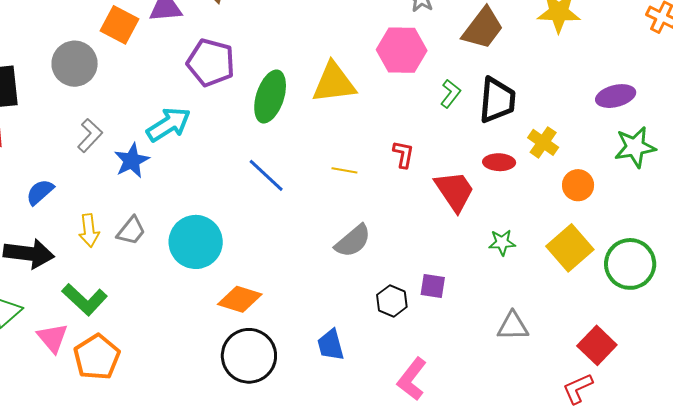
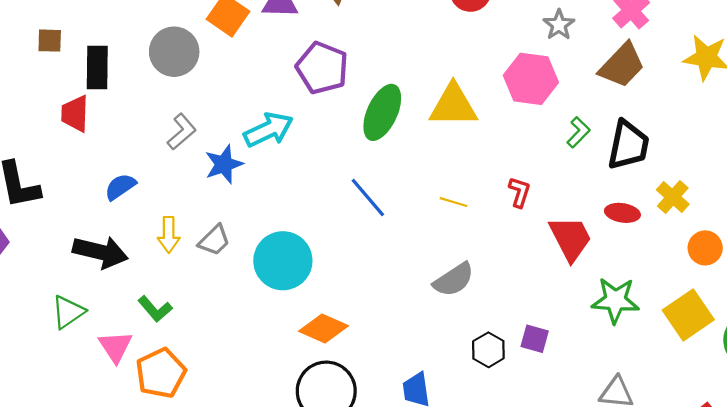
green star: (502, 242) -> (615, 300), size x1.6
green L-shape: (85, 299) -> (155, 309), size x0.7

